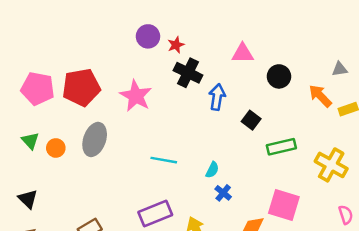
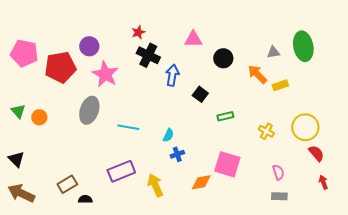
purple circle: (148, 36) -> (89, 46), moved
pink pentagon: (38, 89) -> (24, 53), moved
gray ellipse: (95, 139) -> (89, 110), moved
green rectangle: (281, 147) -> (225, 116), size x0.7
yellow cross: (331, 165) -> (266, 131), size x0.6
blue cross: (223, 193) -> (177, 154), turned 32

